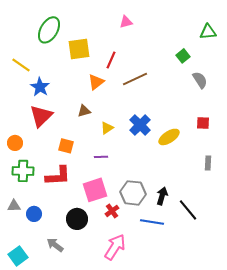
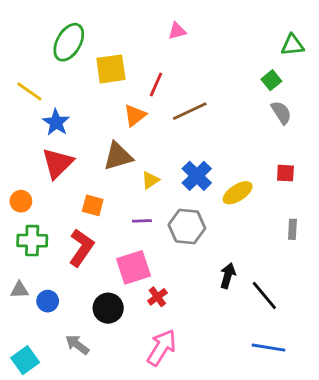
green square: (183, 56) -> (271, 80), moved
brown triangle: (84, 111) -> (118, 156), size x1.6
red L-shape: (58, 176) -> (81, 248), turned -52
gray hexagon: (133, 193) -> (187, 227), moved
blue line: (152, 222) -> (269, 348), moved

